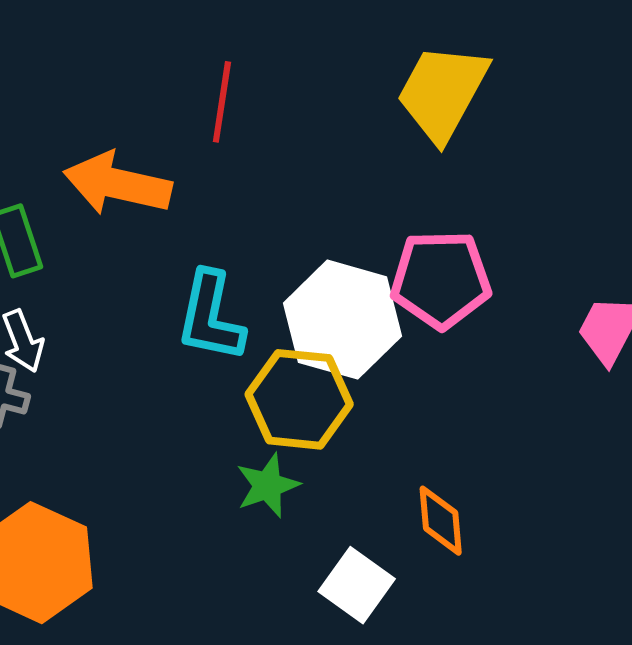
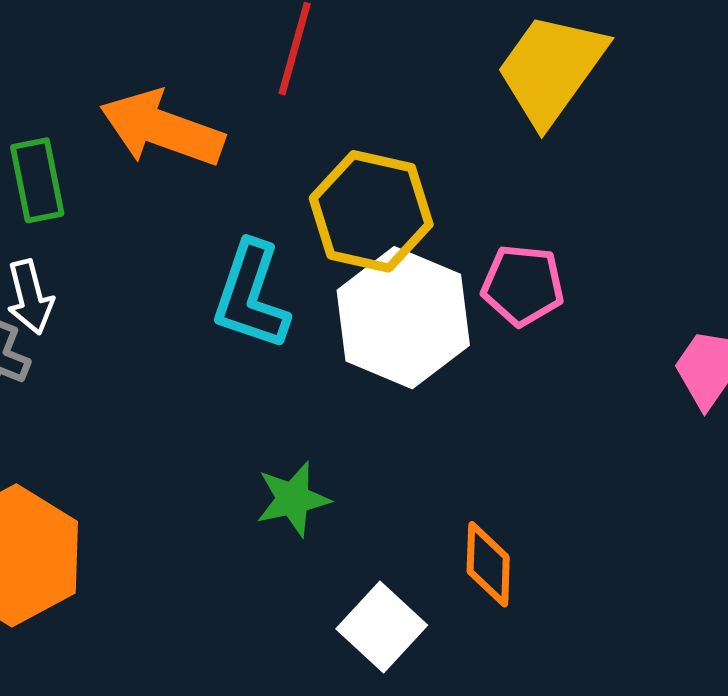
pink pentagon: (441, 279) -> (523, 285), size x0.7
yellow hexagon: (299, 399) -> (371, 211), moved

